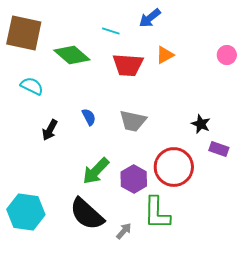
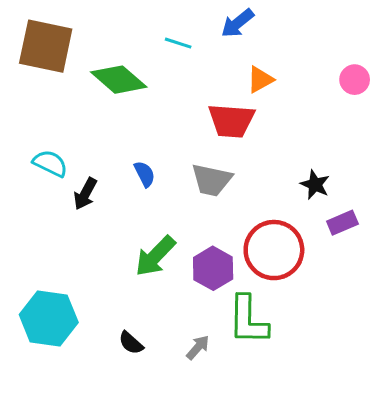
red trapezoid: (128, 65) -> (231, 121), moved
cyan semicircle: (32, 86) -> (50, 163), moved
purple rectangle: (219, 149) -> (342, 223), turned -42
black semicircle: (87, 214) -> (131, 343), moved, size x0.5

